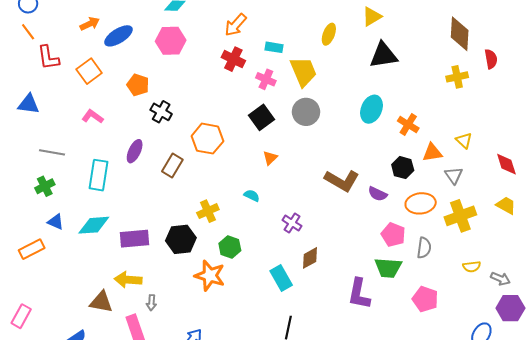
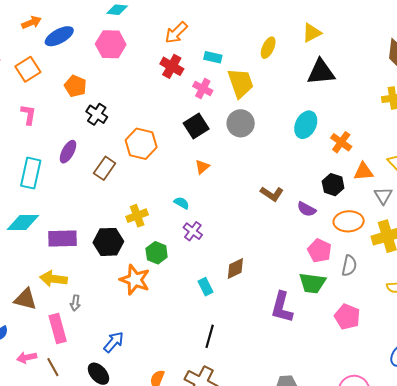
pink L-shape: (93, 116) -> (28, 115), turned 60
brown L-shape: (342, 181) -> (272, 194), size x0.7
purple cross: (292, 223) -> (193, 231), moved
cyan rectangle: (281, 278) -> (205, 287), size x0.7

